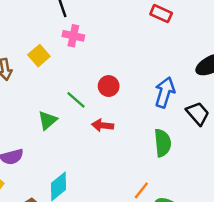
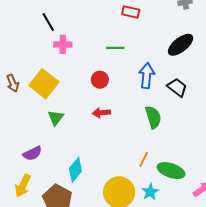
yellow square: (39, 56) -> (44, 84), moved, size x1.6
green line: (76, 100) -> (115, 48), moved, turned -30

